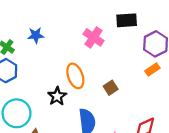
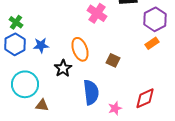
blue star: (36, 35) -> (41, 45), moved
brown square: (111, 88) -> (113, 60), turned -32

